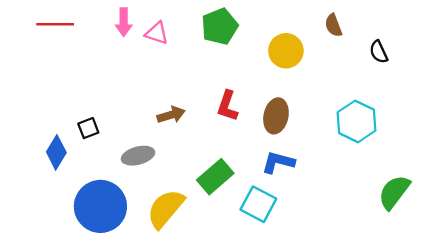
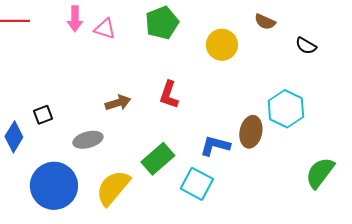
brown semicircle: (333, 25) -> (265, 22), turned -45
black semicircle: (379, 52) -> (306, 46), turned -35
brown ellipse: (276, 116) -> (251, 132), moved

